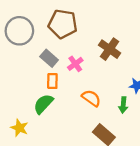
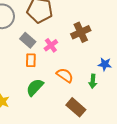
brown cross: (110, 49) -> (81, 32), turned 30
green semicircle: (43, 104) -> (35, 87), moved

